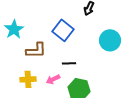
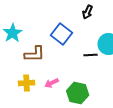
black line: (69, 63) -> (91, 55), moved

